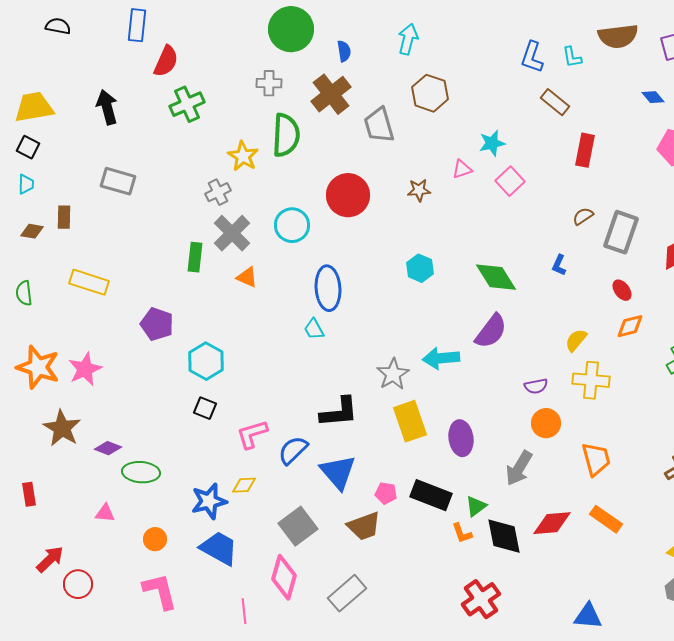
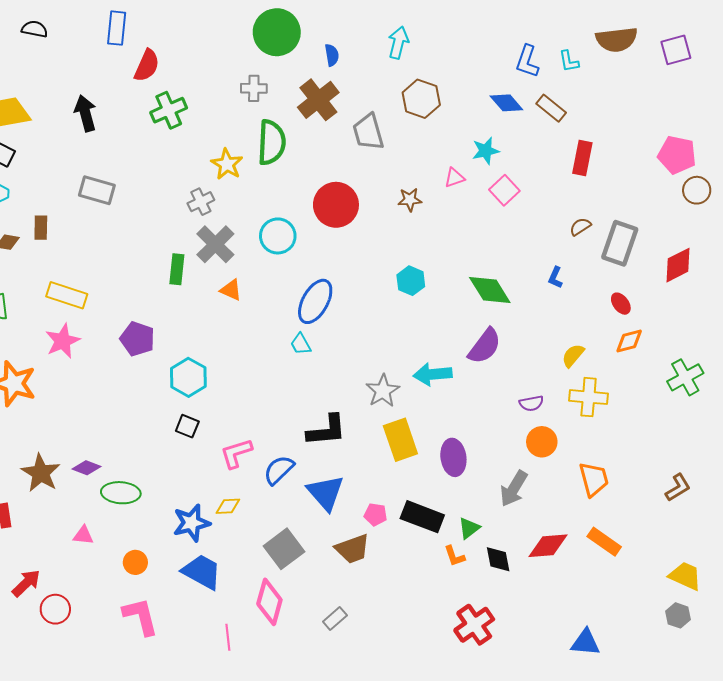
blue diamond: (653, 97) -> (506, 103), moved, size x1.4
blue ellipse: (328, 288) -> (315, 301), turned 33
pink star: (85, 369) -> (63, 341), moved
brown star: (62, 428) -> (41, 473), moved
black diamond: (504, 536) -> (498, 559), size x0.7
gray rectangle: (347, 593) -> (335, 619), size x0.6

